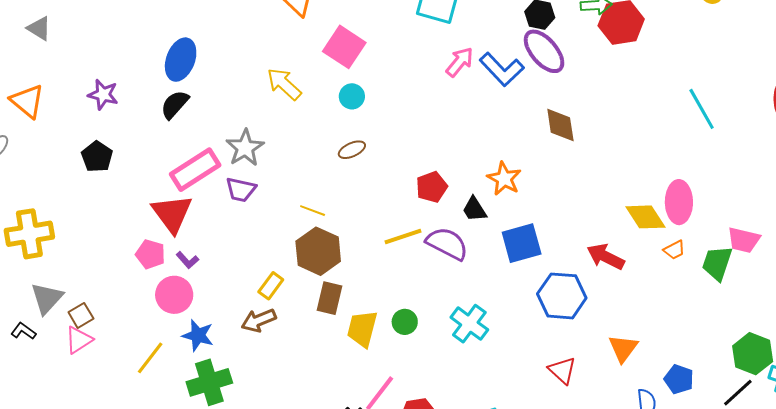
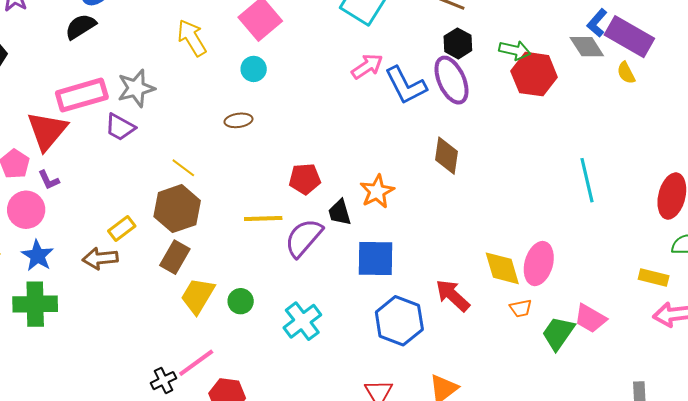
purple semicircle: (447, 244) -> (304, 238), turned -93

